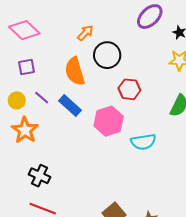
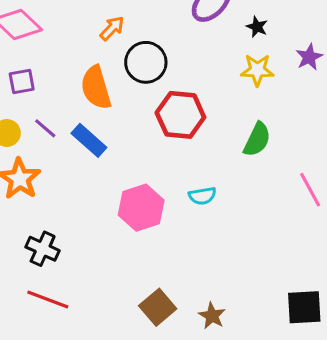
red hexagon: (129, 89) -> (180, 115), size x1.4
pink hexagon: (109, 121) -> (141, 208), moved
cyan semicircle: (143, 142) -> (202, 196), size x0.7

